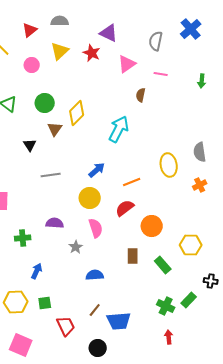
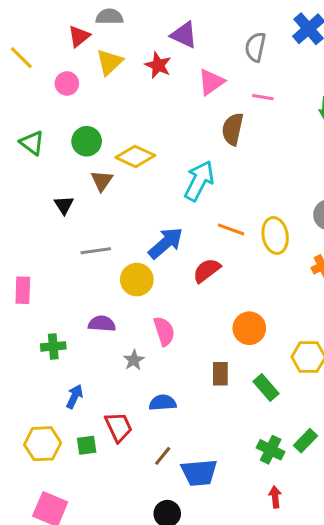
red triangle: (30, 30) -> (79, 36), moved
brown semicircle: (141, 95) -> (233, 129), size x1.5
yellow diamond: (77, 113) -> (135, 156), turned 70
blue arrow: (97, 170) -> (166, 243), size x1.4
orange line: (132, 182) -> (231, 229), moved, turned 42
yellow circle: (90, 198) -> (137, 280), moved
red semicircle: (125, 208) -> (207, 270), moved
red trapezoid: (66, 326) -> (119, 427), moved

